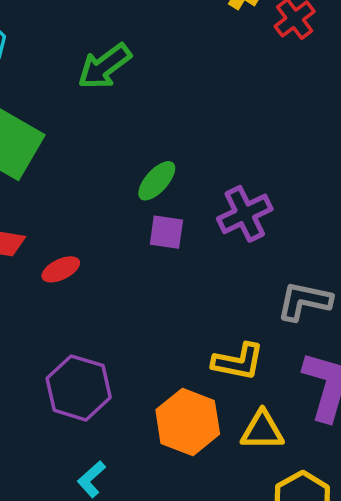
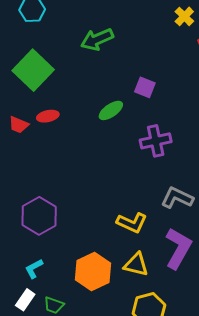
purple square: (166, 232) -> (145, 87), moved
red ellipse: (61, 269) -> (48, 116), moved
orange hexagon: (188, 422) -> (93, 271), moved

